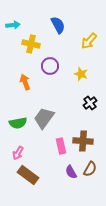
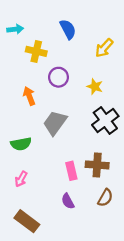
black cross: (90, 103) -> (105, 120), size x1.6
gray trapezoid: (44, 118) -> (55, 123), moved
purple semicircle: (71, 172) -> (68, 201), moved
brown rectangle: (28, 175) -> (27, 221), moved

